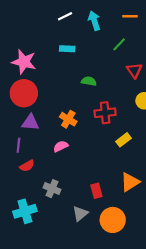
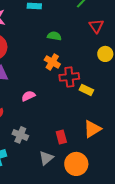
red cross: (105, 113) -> (69, 77), moved
orange cross: (68, 119) -> (52, 62), moved
yellow rectangle: (124, 140) -> (86, 90), turned 64

